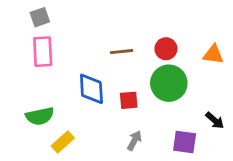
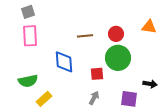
orange triangle: (213, 54) -> (149, 27), moved
red square: (129, 100) -> (97, 74), moved
black arrow: (215, 120) -> (150, 84), turned -32

